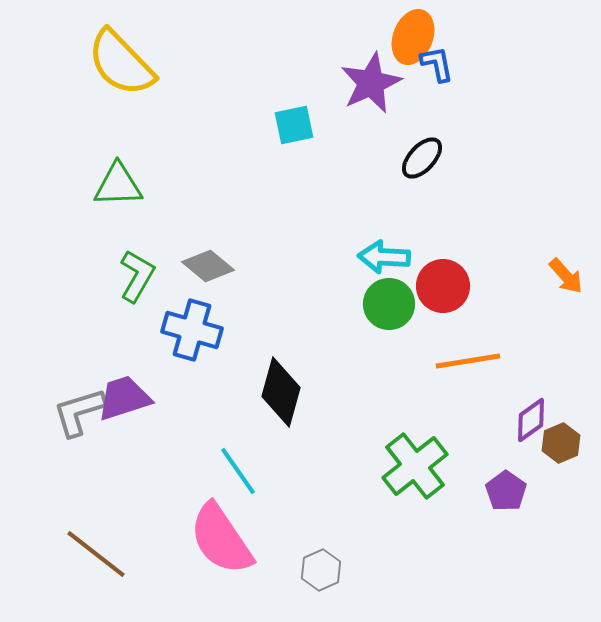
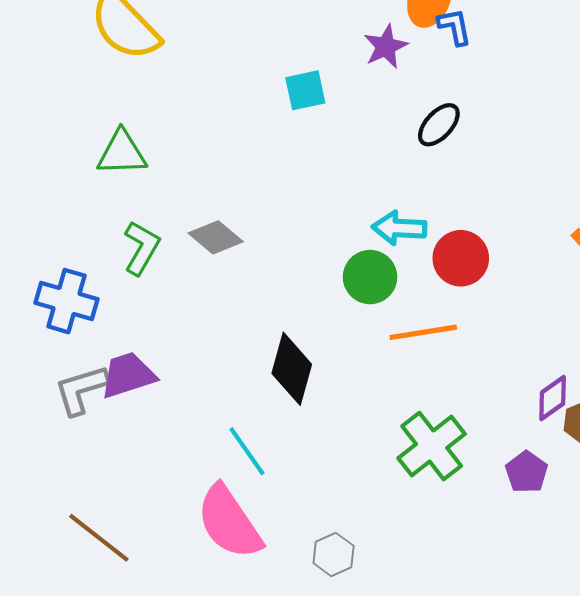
purple star: (371, 83) -> (386, 47), size x0.7
green circle: (389, 304) -> (370, 277), moved
blue cross: (192, 330) -> (66, 301), moved
orange line: (468, 361) -> (423, 332), moved

